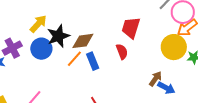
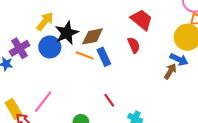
red trapezoid: (131, 28) -> (142, 20), turned 115
orange line: (74, 59) -> (85, 55), turned 72
blue arrow: (166, 88) -> (179, 59), moved

